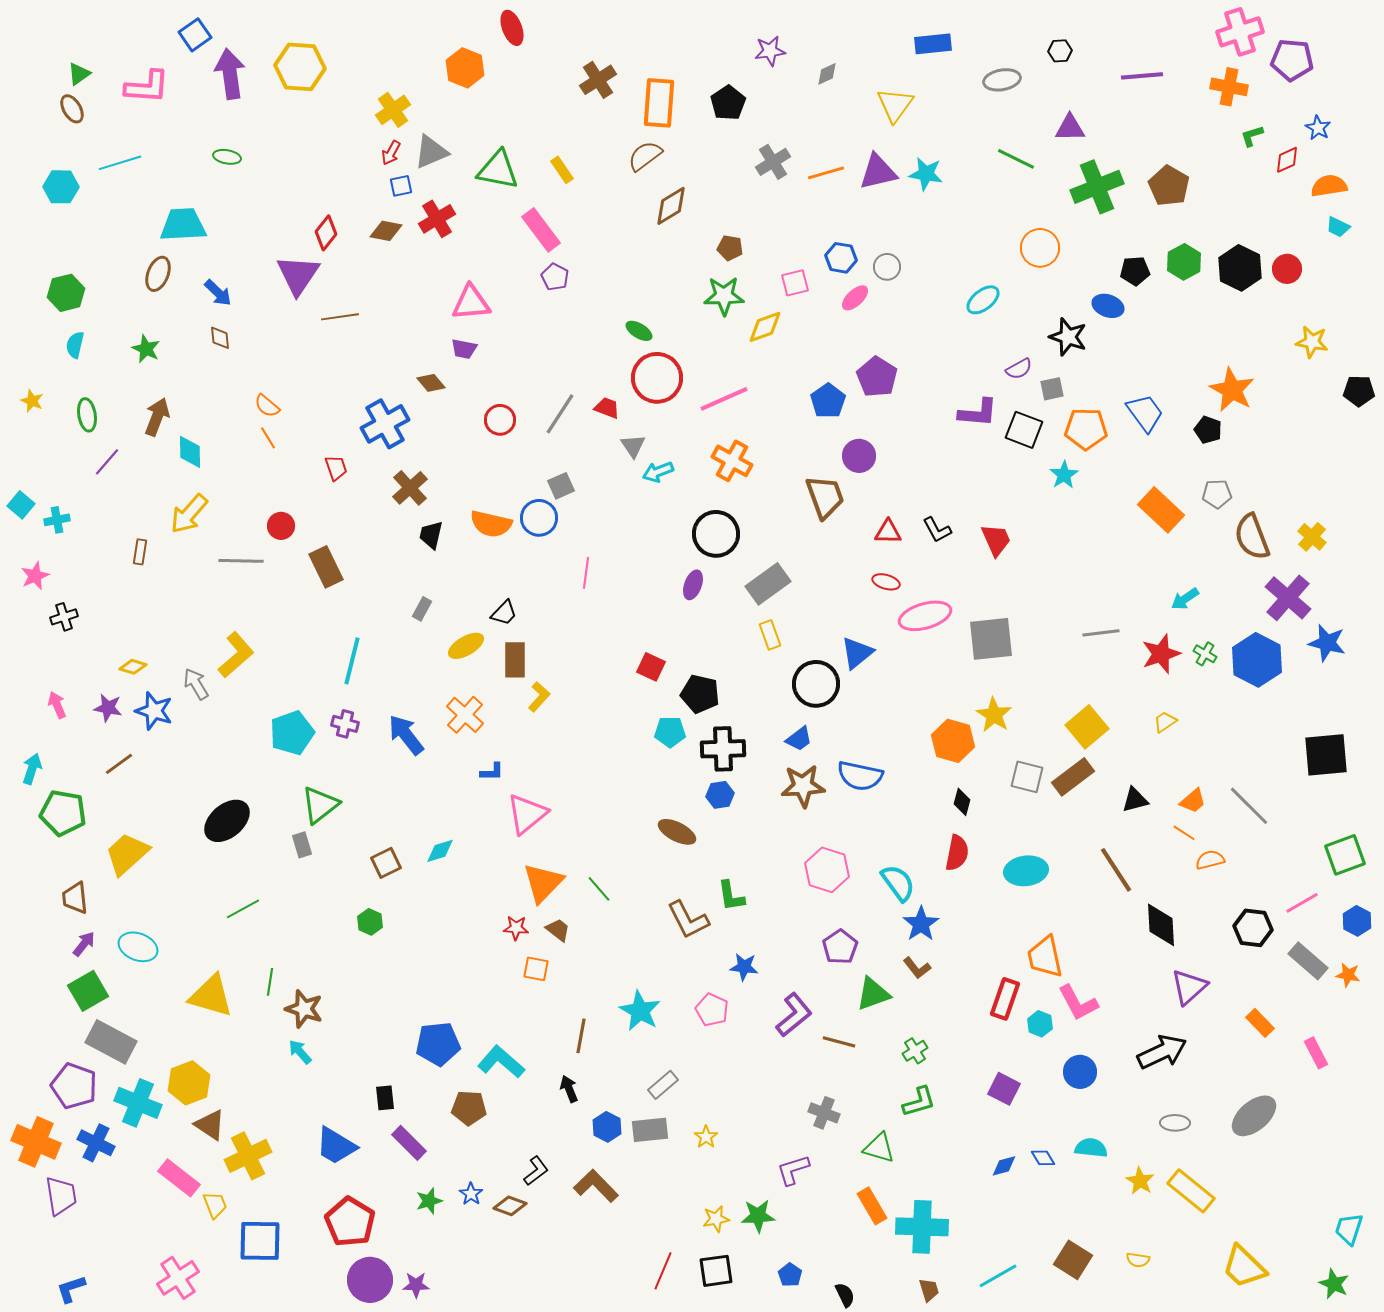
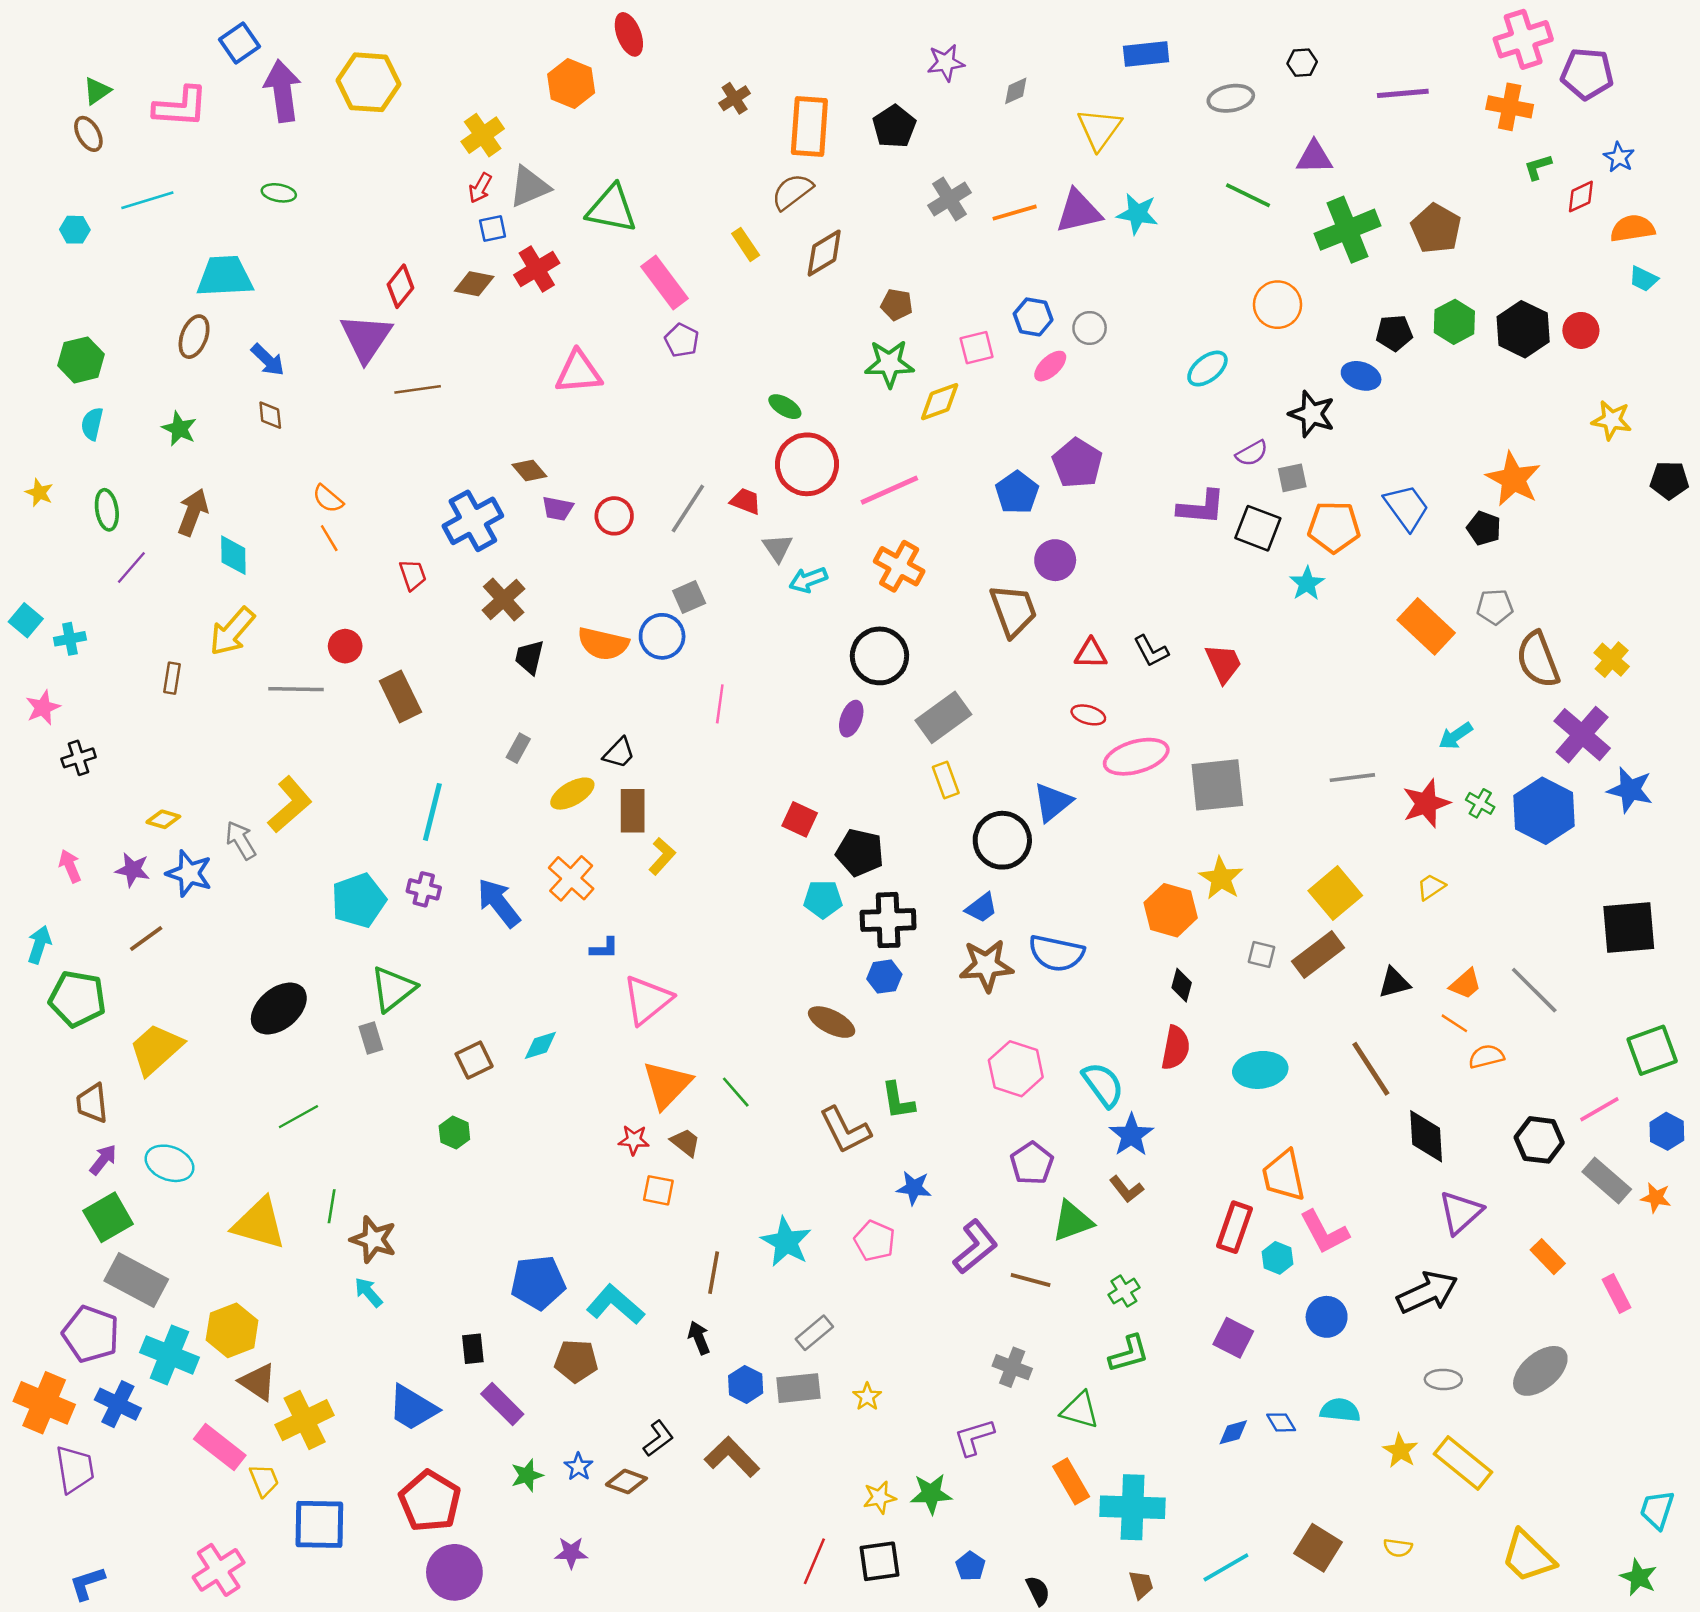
brown cross: (598, 80) -> (735, 98), size x0.7
yellow rectangle: (562, 170) -> (746, 244), moved
cyan hexagon: (61, 187) -> (75, 230), size x0.7
purple trapezoid: (464, 349) -> (558, 509), moved
gray square: (1027, 777) -> (1262, 954), size x0.7
purple star: (416, 1285) -> (571, 1553), moved

